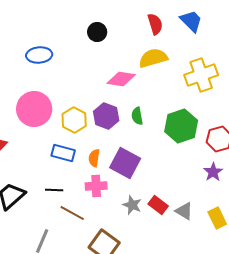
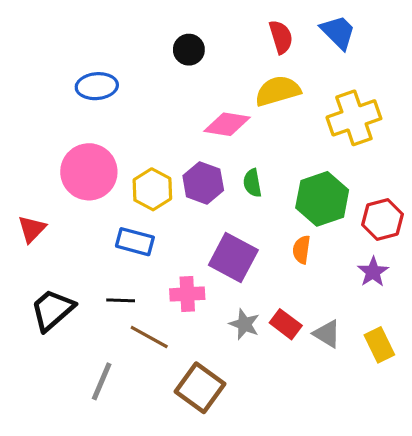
orange semicircle: (94, 158) -> (302, 250), moved

